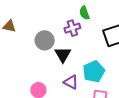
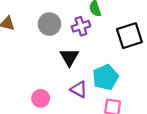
gray circle: (45, 40) -> (49, 24), moved

